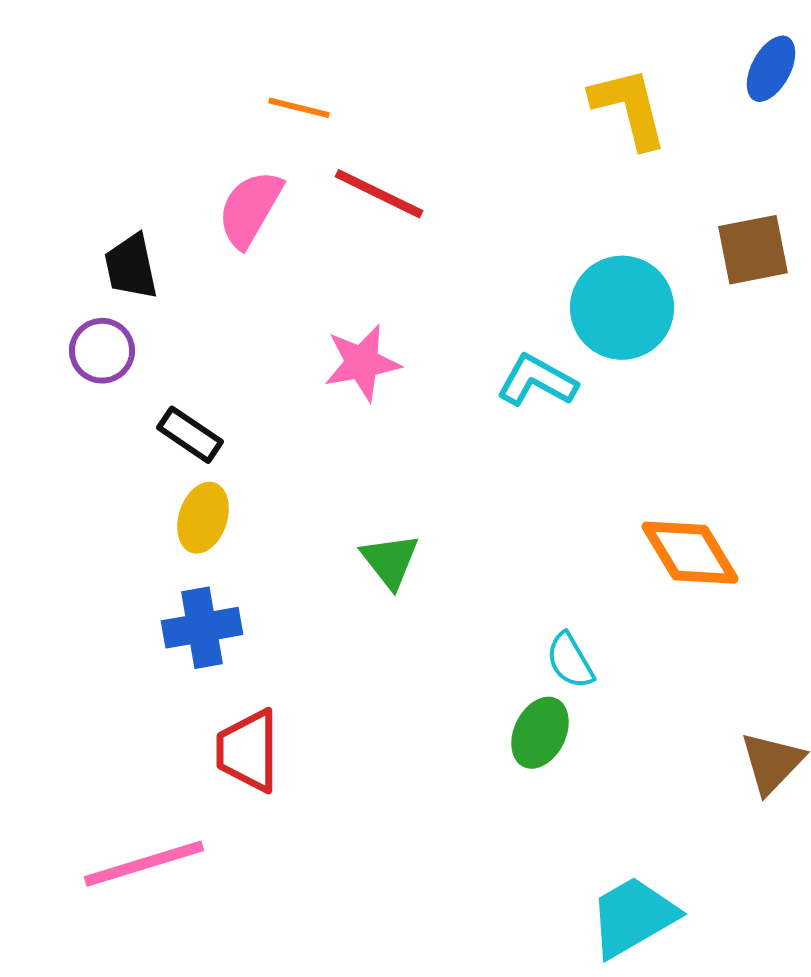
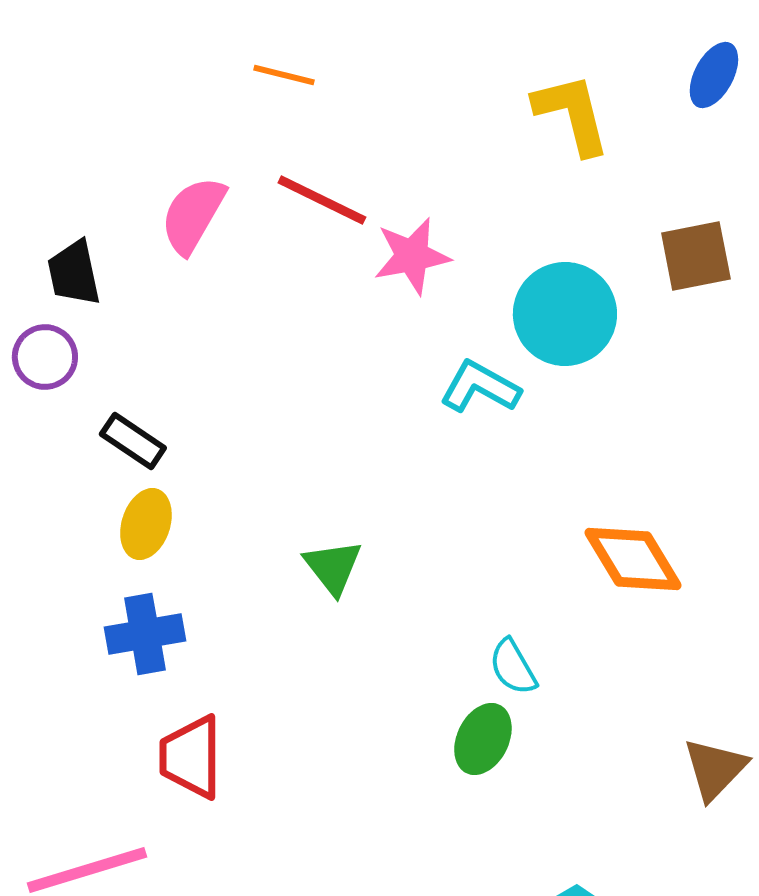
orange line: (299, 108) -> (284, 75), moved
pink star: (362, 363) -> (412, 256), moved

